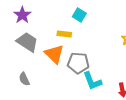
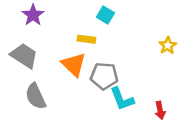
gray trapezoid: (27, 42) -> (24, 56), moved
gray semicircle: (24, 79) -> (36, 96), size x1.5

